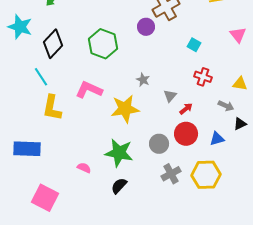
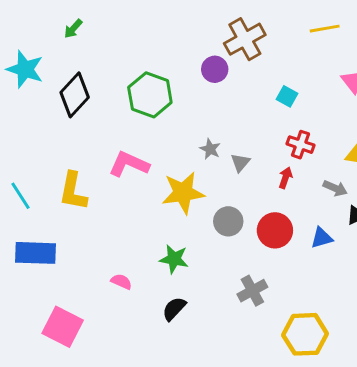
cyan line: (41, 77) -> (20, 196), moved
gray triangle: (170, 96) -> (240, 163), moved
red arrow: (186, 109) -> (285, 178), moved, turned -32
gray circle: (159, 144) -> (228, 221), moved
green star: (119, 153) -> (174, 259), size x0.7
yellow hexagon: (206, 175) -> (305, 334), moved

